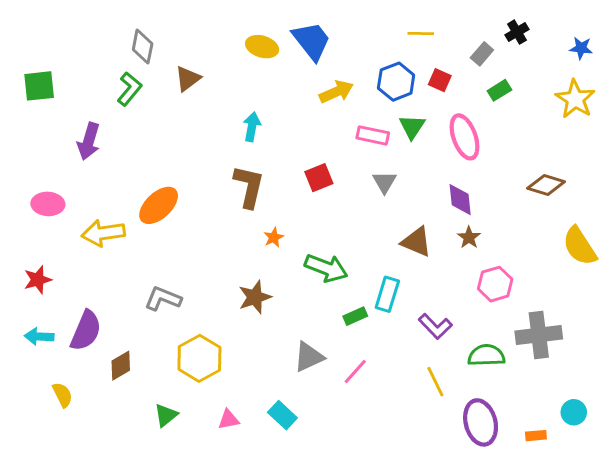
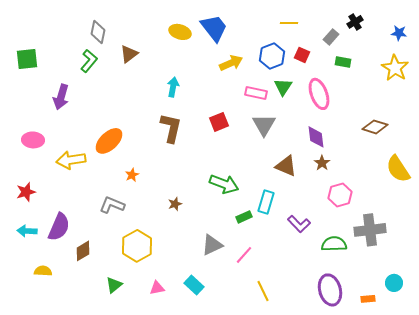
green rectangle: (499, 90) -> (343, 62), turned 42
gray triangle: (384, 182) -> (264, 125), size x1.4
orange star: (274, 237) -> (132, 175), moved
brown star: (255, 297) -> (175, 204), size x0.6
yellow line: (435, 382) -> (263, 291), moved
yellow semicircle: (62, 395) -> (43, 271), turned -60

